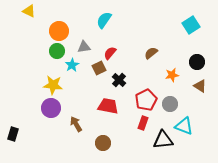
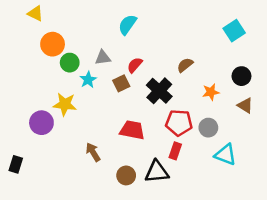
orange circle: (59, 31) -> (53, 44), moved
black cross: (119, 80) -> (159, 91), moved, size x1.5
red pentagon: (146, 100) -> (179, 123), turned 30
purple circle: (51, 108) -> (41, 123), moved
black triangle: (163, 140) -> (157, 172), moved

